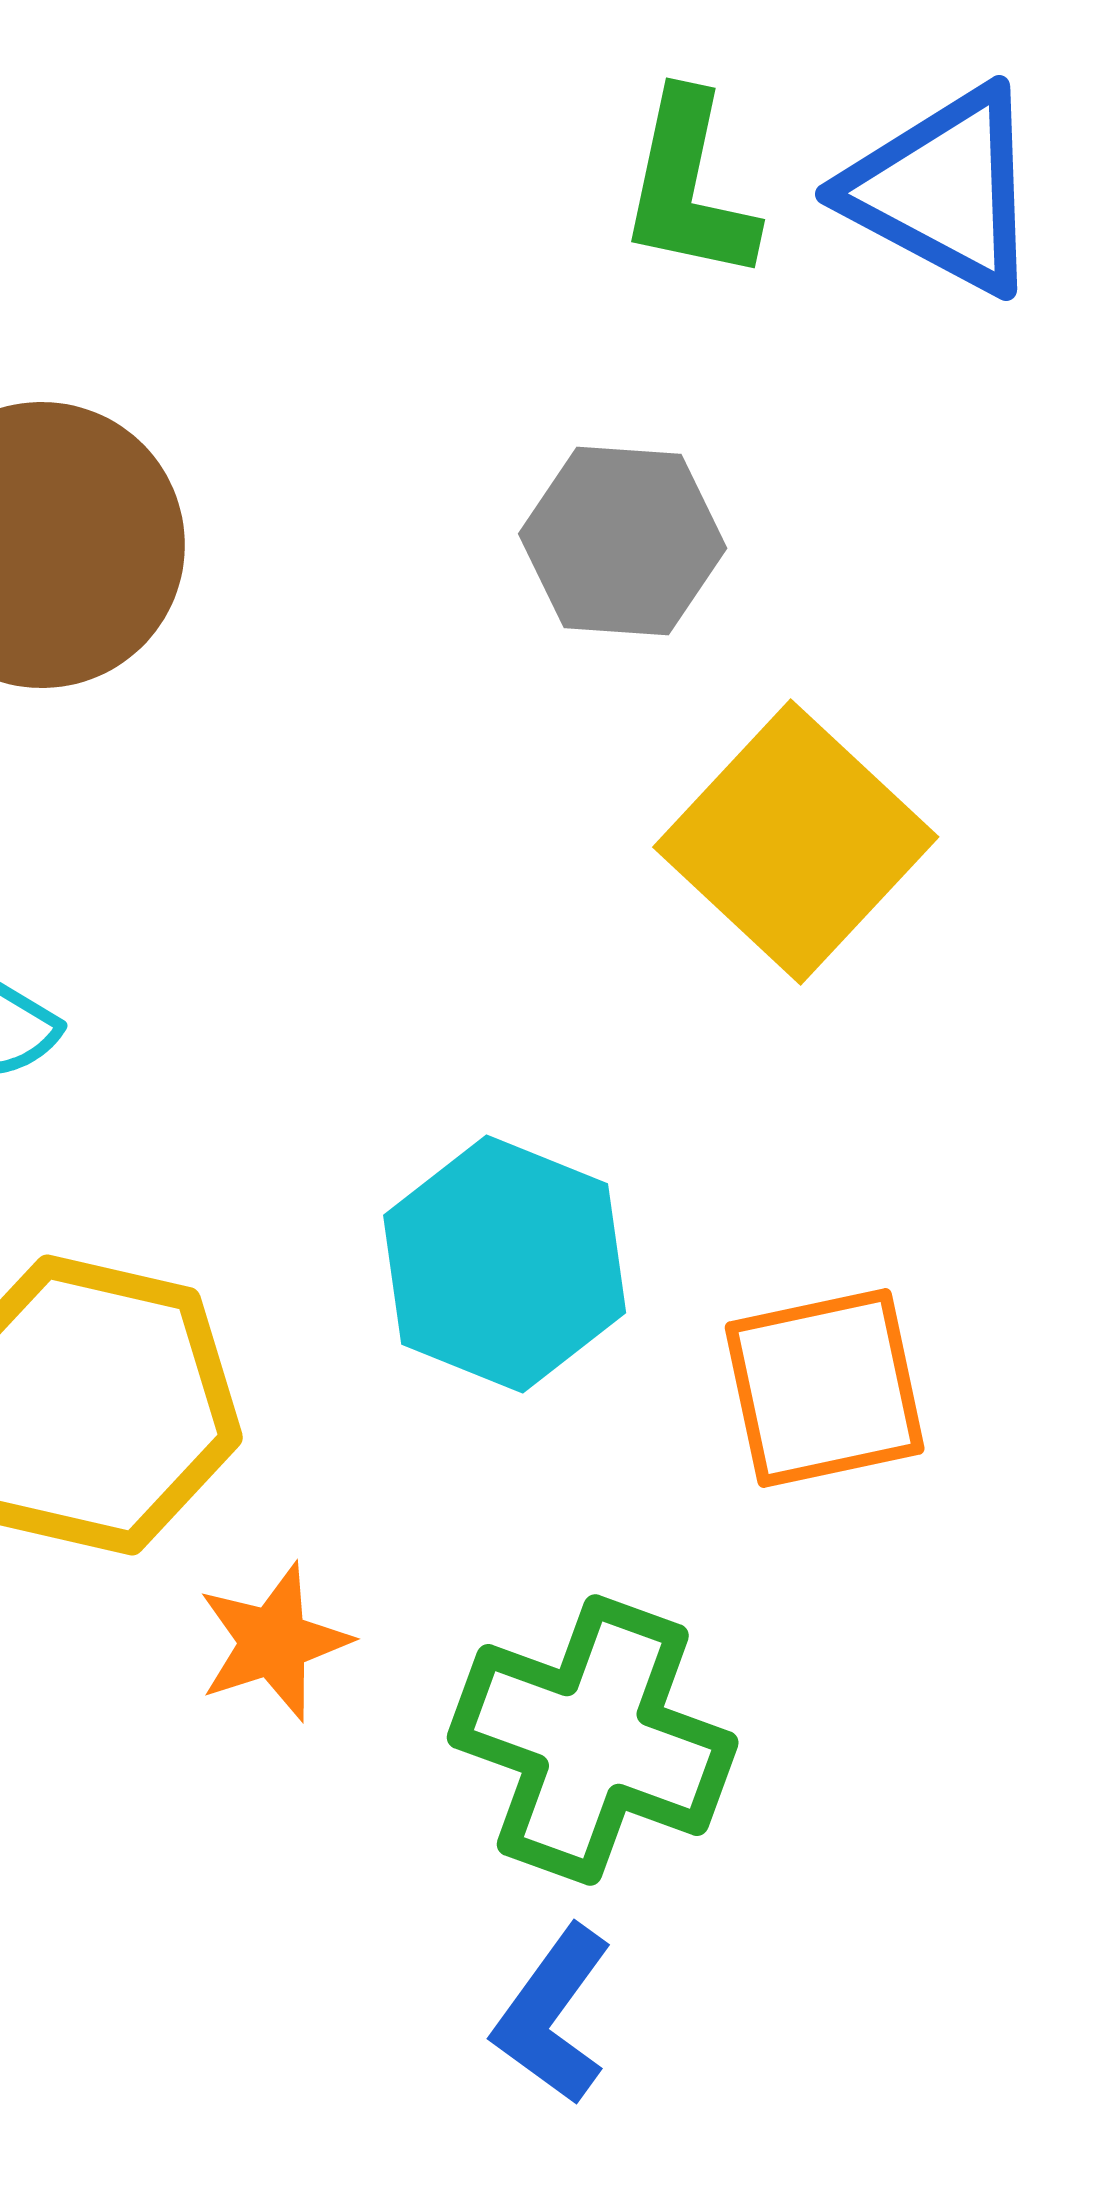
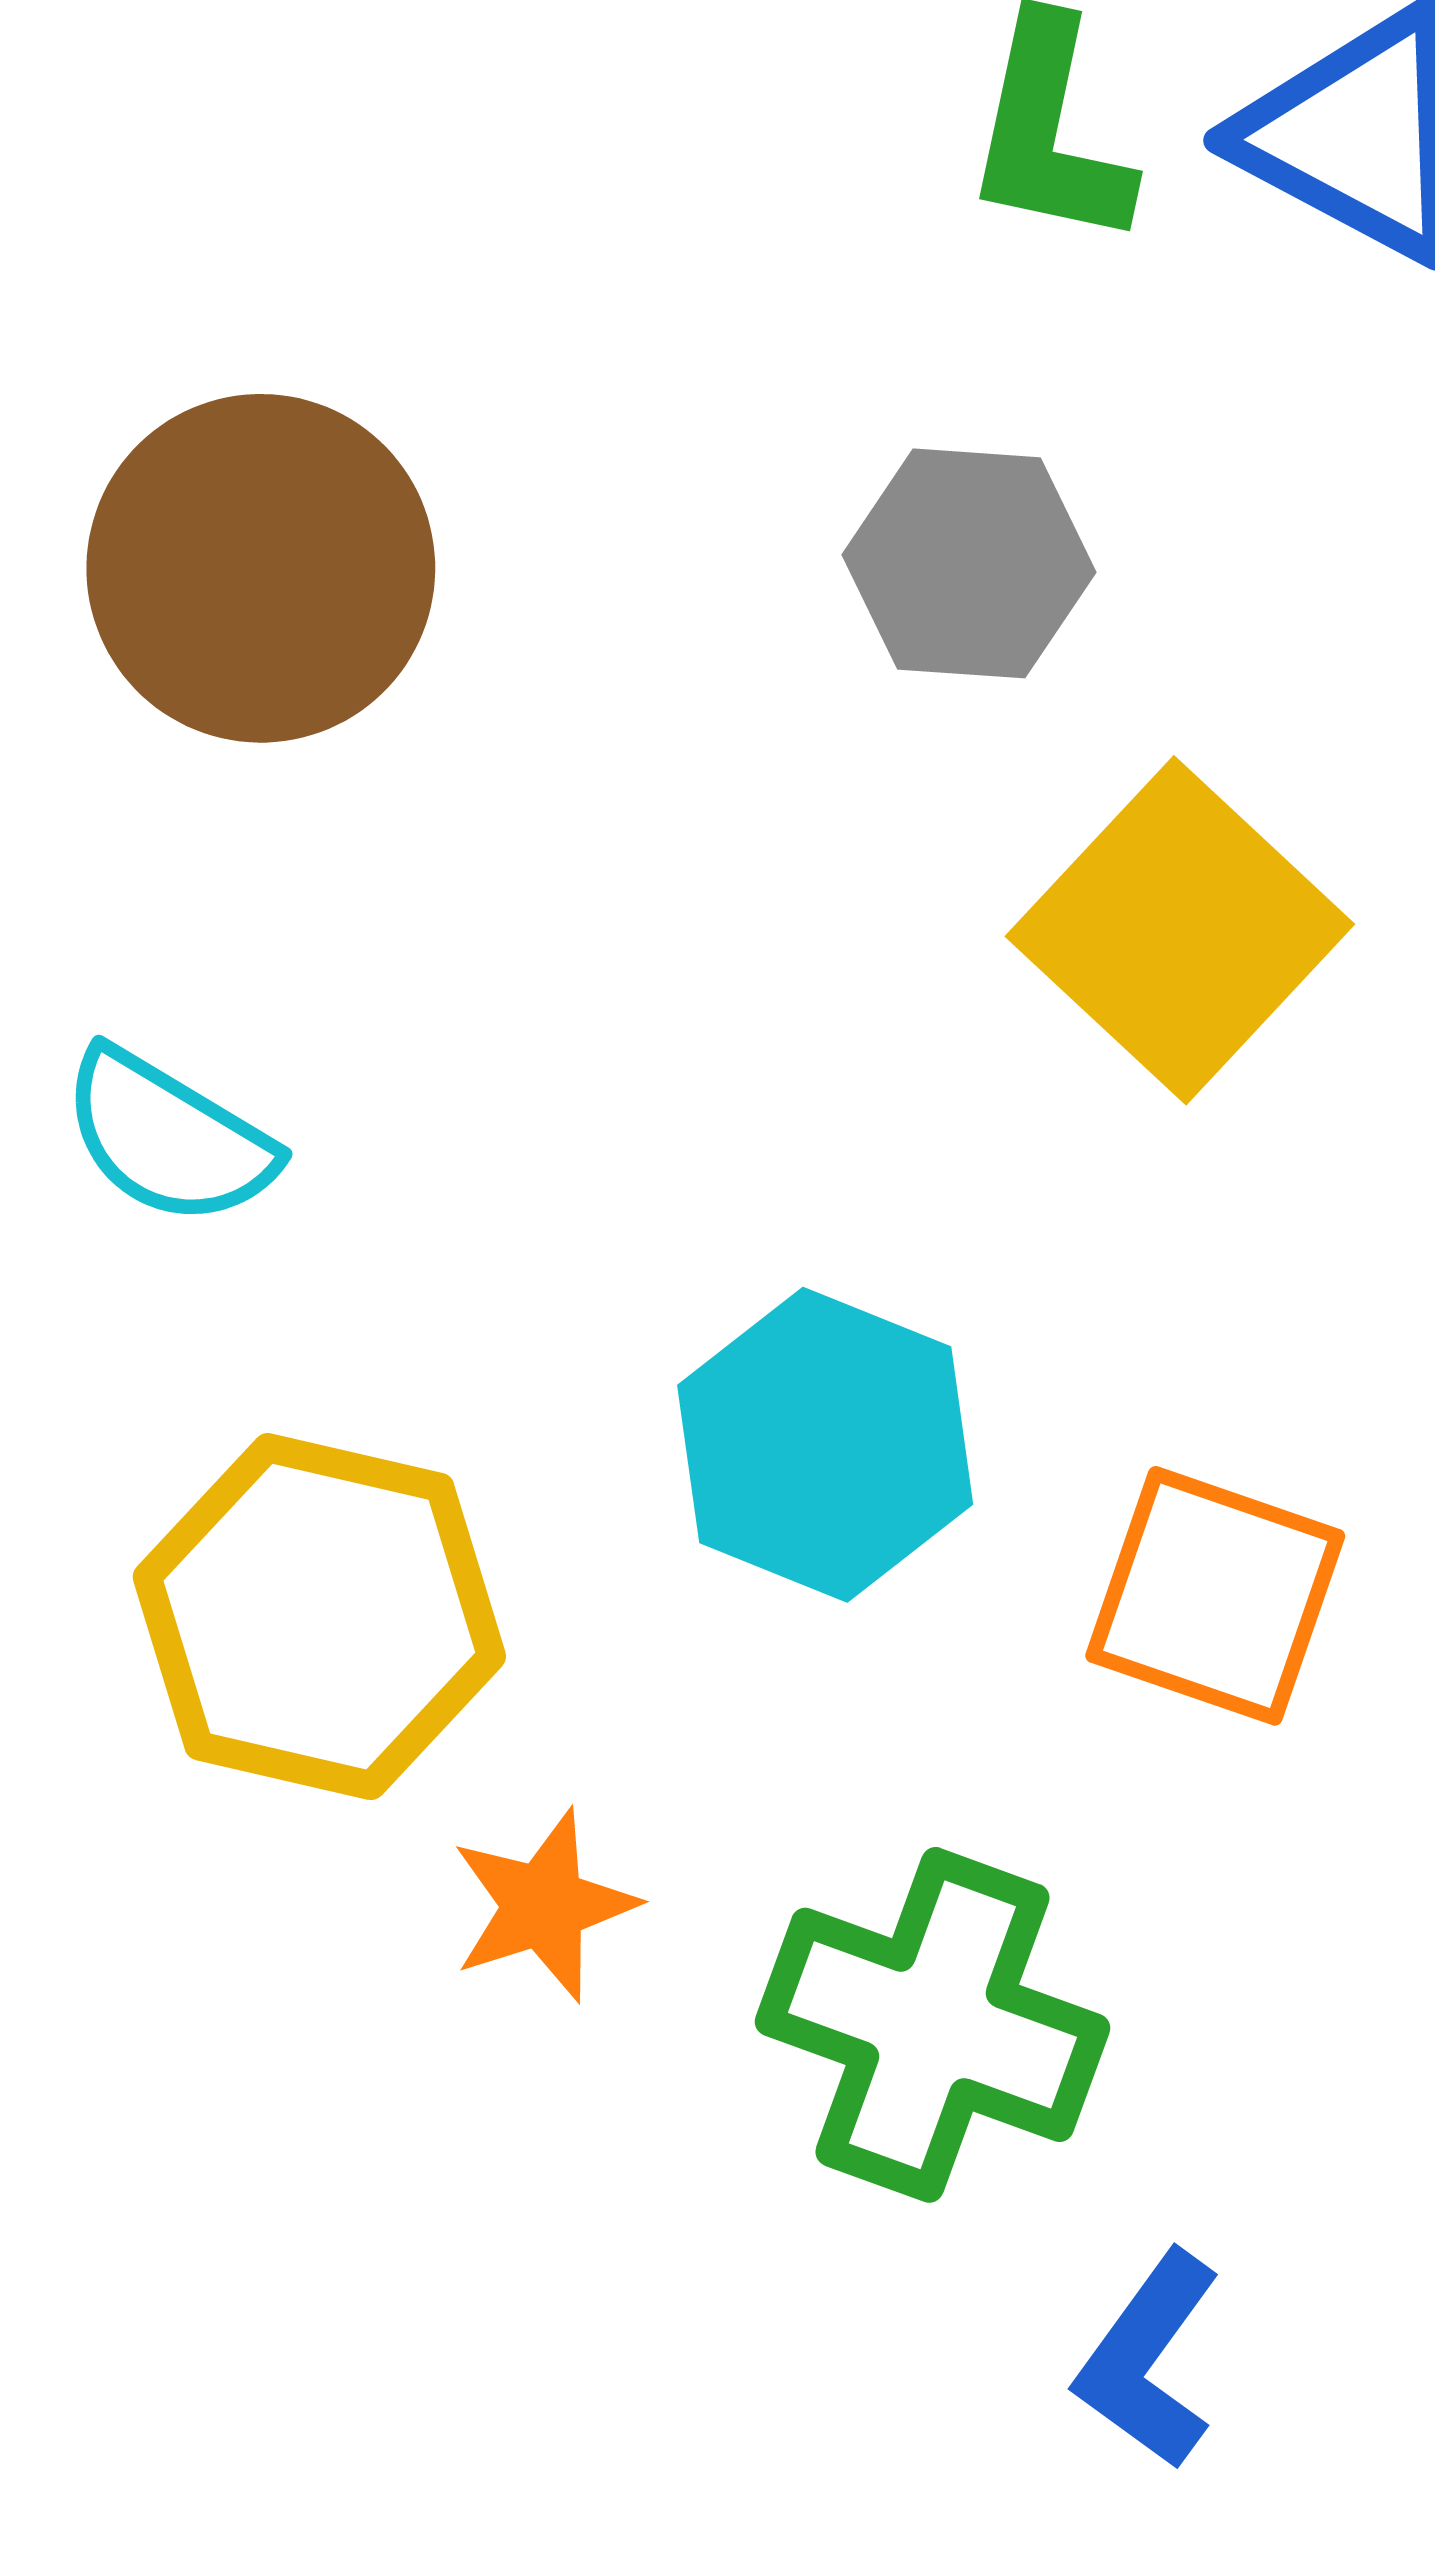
orange square: (825, 1388) -> (1215, 1596), turned 31
blue L-shape: (553, 2015) -> (1148, 2360), moved

